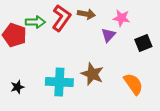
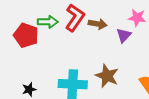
brown arrow: (86, 14) -> (98, 24), moved

